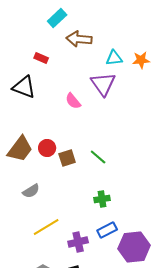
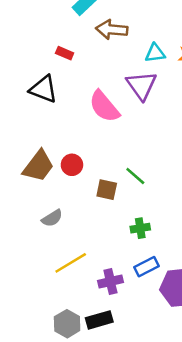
pink semicircle: (73, 101) -> (104, 106), size x1.6
brown square: (67, 158) -> (107, 190), moved, turned 30

